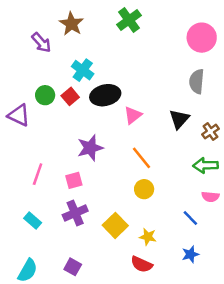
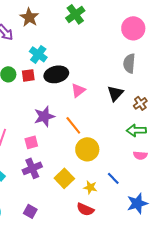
red square: (70, 96) -> (28, 75), turned 32
orange line: (142, 158) -> (73, 125), moved
yellow circle: (144, 189) -> (87, 149), size x1.5
blue line: (190, 218) -> (113, 178), moved
blue star: (190, 254) -> (137, 203), moved, size x1.5

